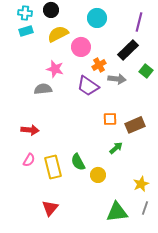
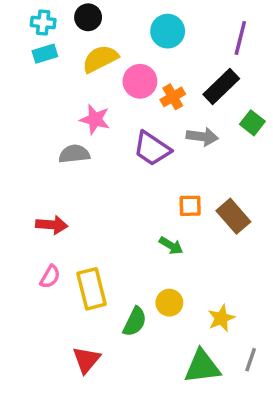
orange cross: (99, 65) -> (173, 97), moved
brown rectangle: (135, 125) -> (233, 216), turned 72
green arrow: (116, 148) -> (171, 246), moved, turned 72
green semicircle: (78, 162) -> (135, 322), moved, turned -126
yellow star: (141, 184) -> (221, 318), moved

